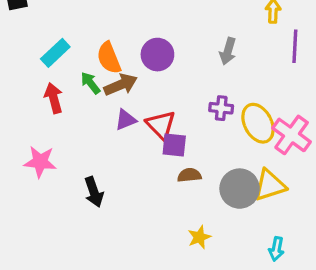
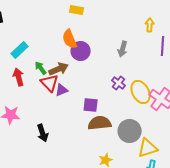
orange semicircle: (109, 58) -> (70, 39), moved
purple cross: (221, 108) -> (119, 83), turned 32
red triangle: (161, 125) -> (50, 83), moved
brown semicircle: (189, 175) -> (100, 123), size x1.6
yellow triangle: (270, 185) -> (148, 148), moved

